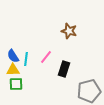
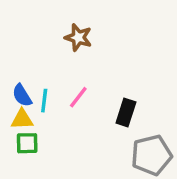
brown star: (69, 31) -> (78, 37), moved
black rectangle: (64, 69) -> (126, 112), moved

